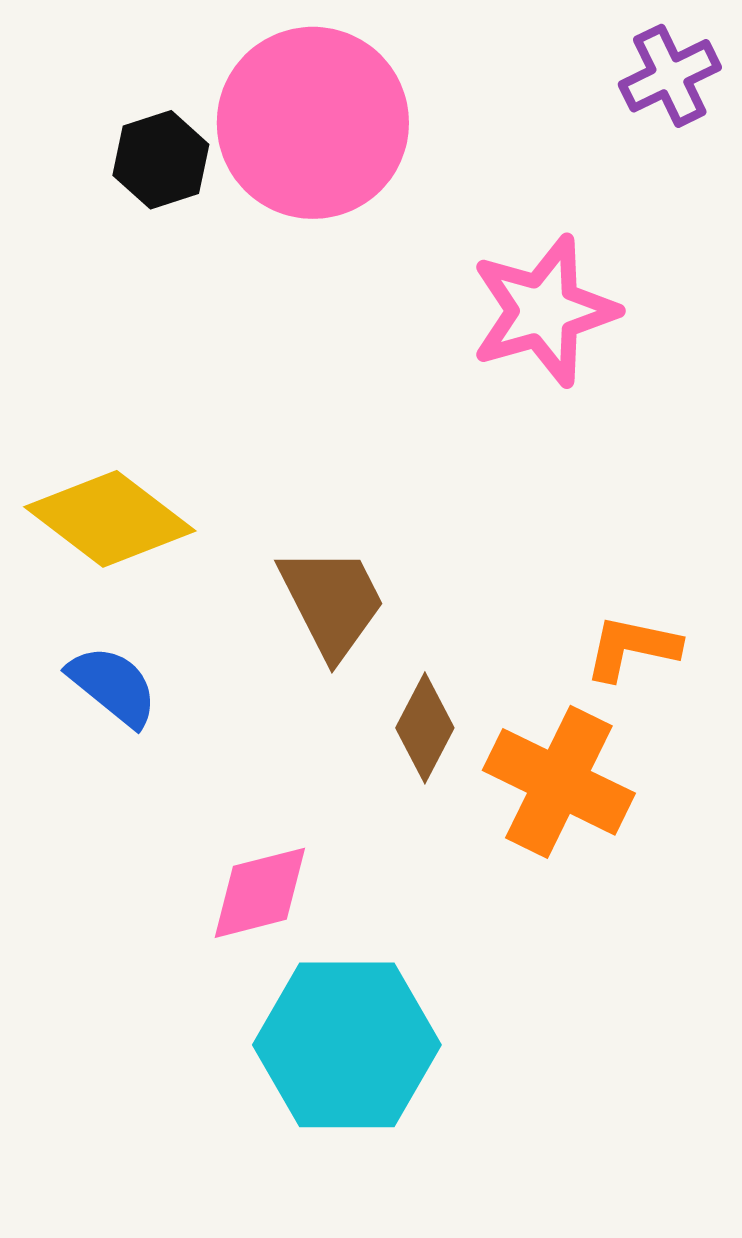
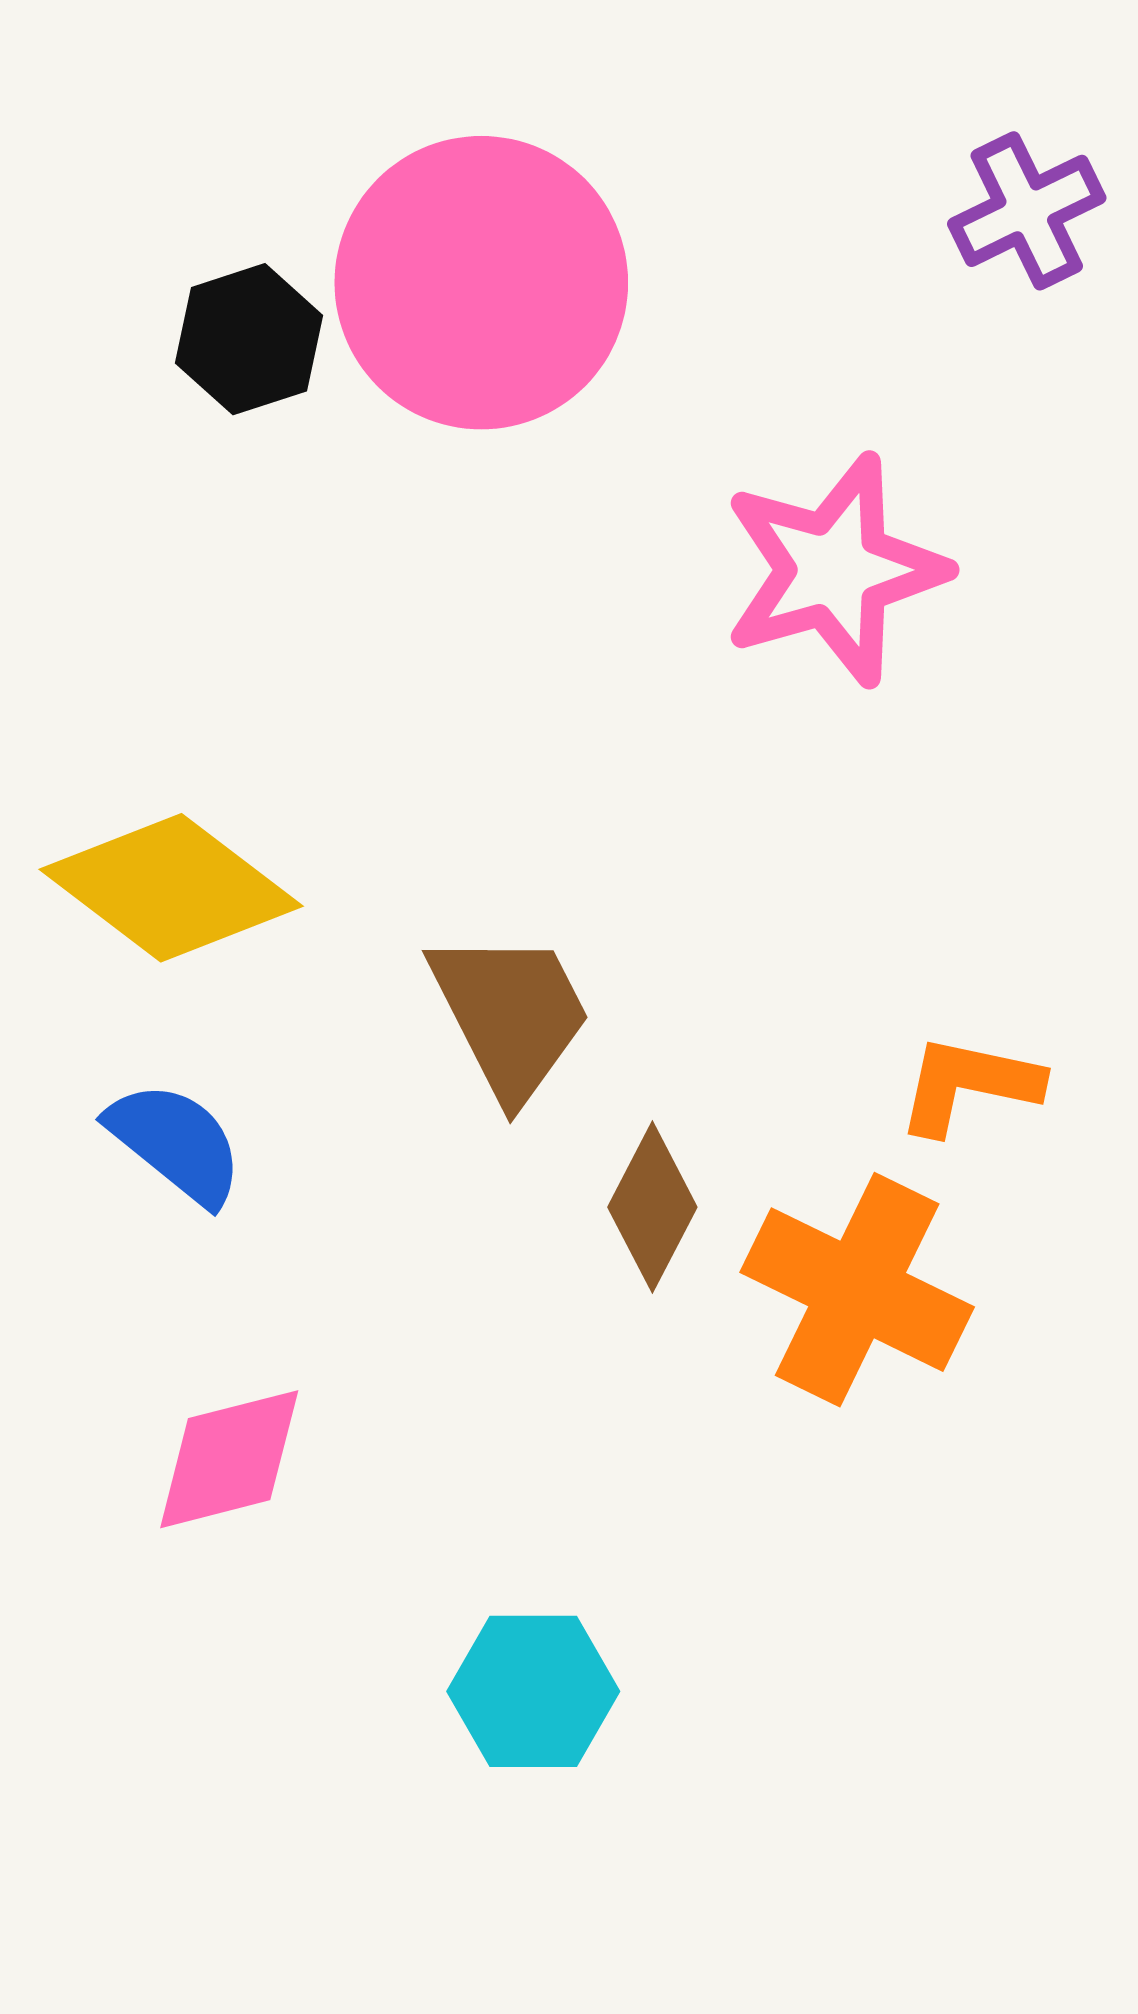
pink diamond: (260, 893) -> (229, 1459), moved
cyan hexagon: (347, 1045) -> (533, 1691), size x0.6

